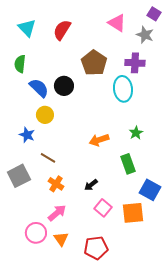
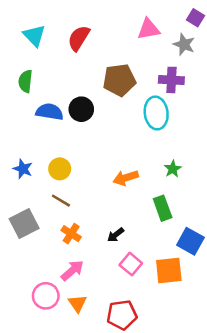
pink triangle: (117, 23) -> (149, 29), turned -42
brown pentagon: (94, 63) -> (119, 80), turned 30
blue semicircle: (39, 88) -> (50, 112), turned -35
yellow circle: (45, 115) -> (60, 169), moved
blue star: (27, 135) -> (23, 169), moved

